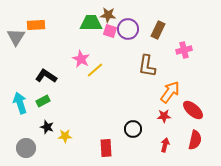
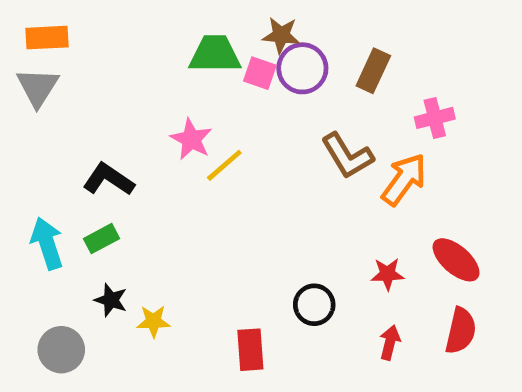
brown star: (108, 15) -> (281, 35), moved
orange rectangle: (36, 25) -> (47, 38), moved
brown L-shape: (147, 66) -> (347, 156), turned -40
orange arrow: (170, 92) -> (404, 179), moved

